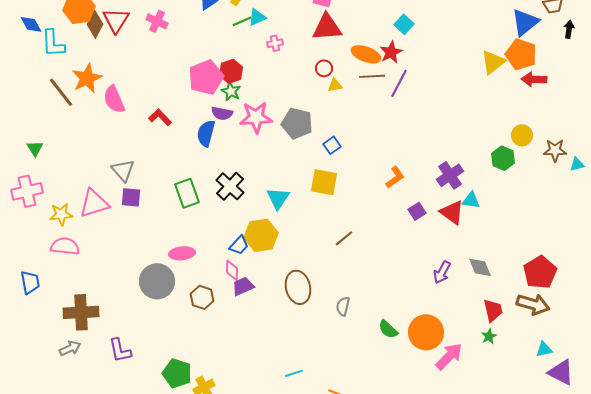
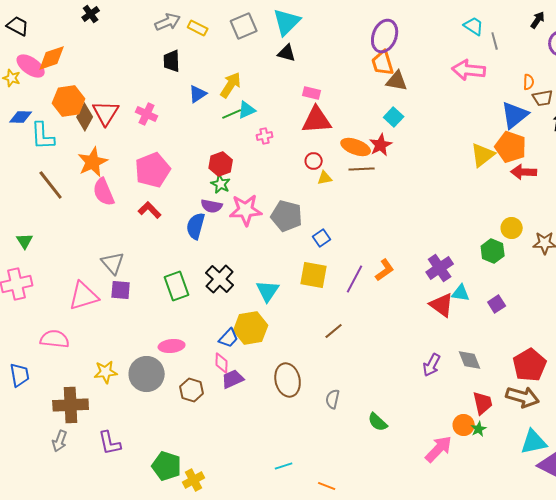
blue diamond: (31, 24) -> (21, 117), turned -60
pink pentagon: (206, 77) -> (153, 170), moved
orange star: (87, 78) -> (93, 162), moved
purple line: (399, 83) -> (355, 279), moved
purple square: (417, 211) -> (497, 304), moved
yellow star: (61, 214) -> (106, 372), moved
orange circle: (426, 332) -> (464, 425), moved, size x0.6
gray arrow: (70, 348) -> (60, 441), turned 135
cyan triangle: (544, 349) -> (534, 442), size x1.6

